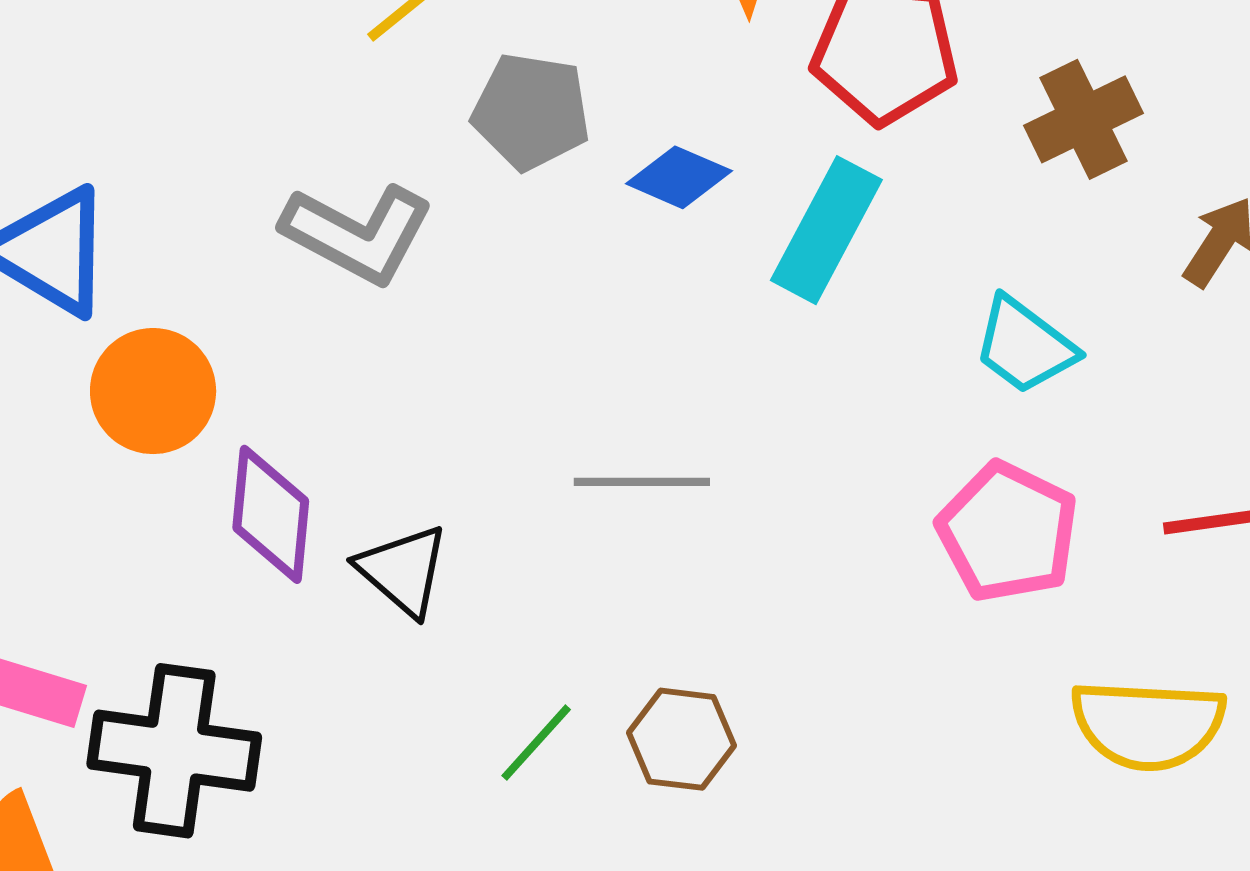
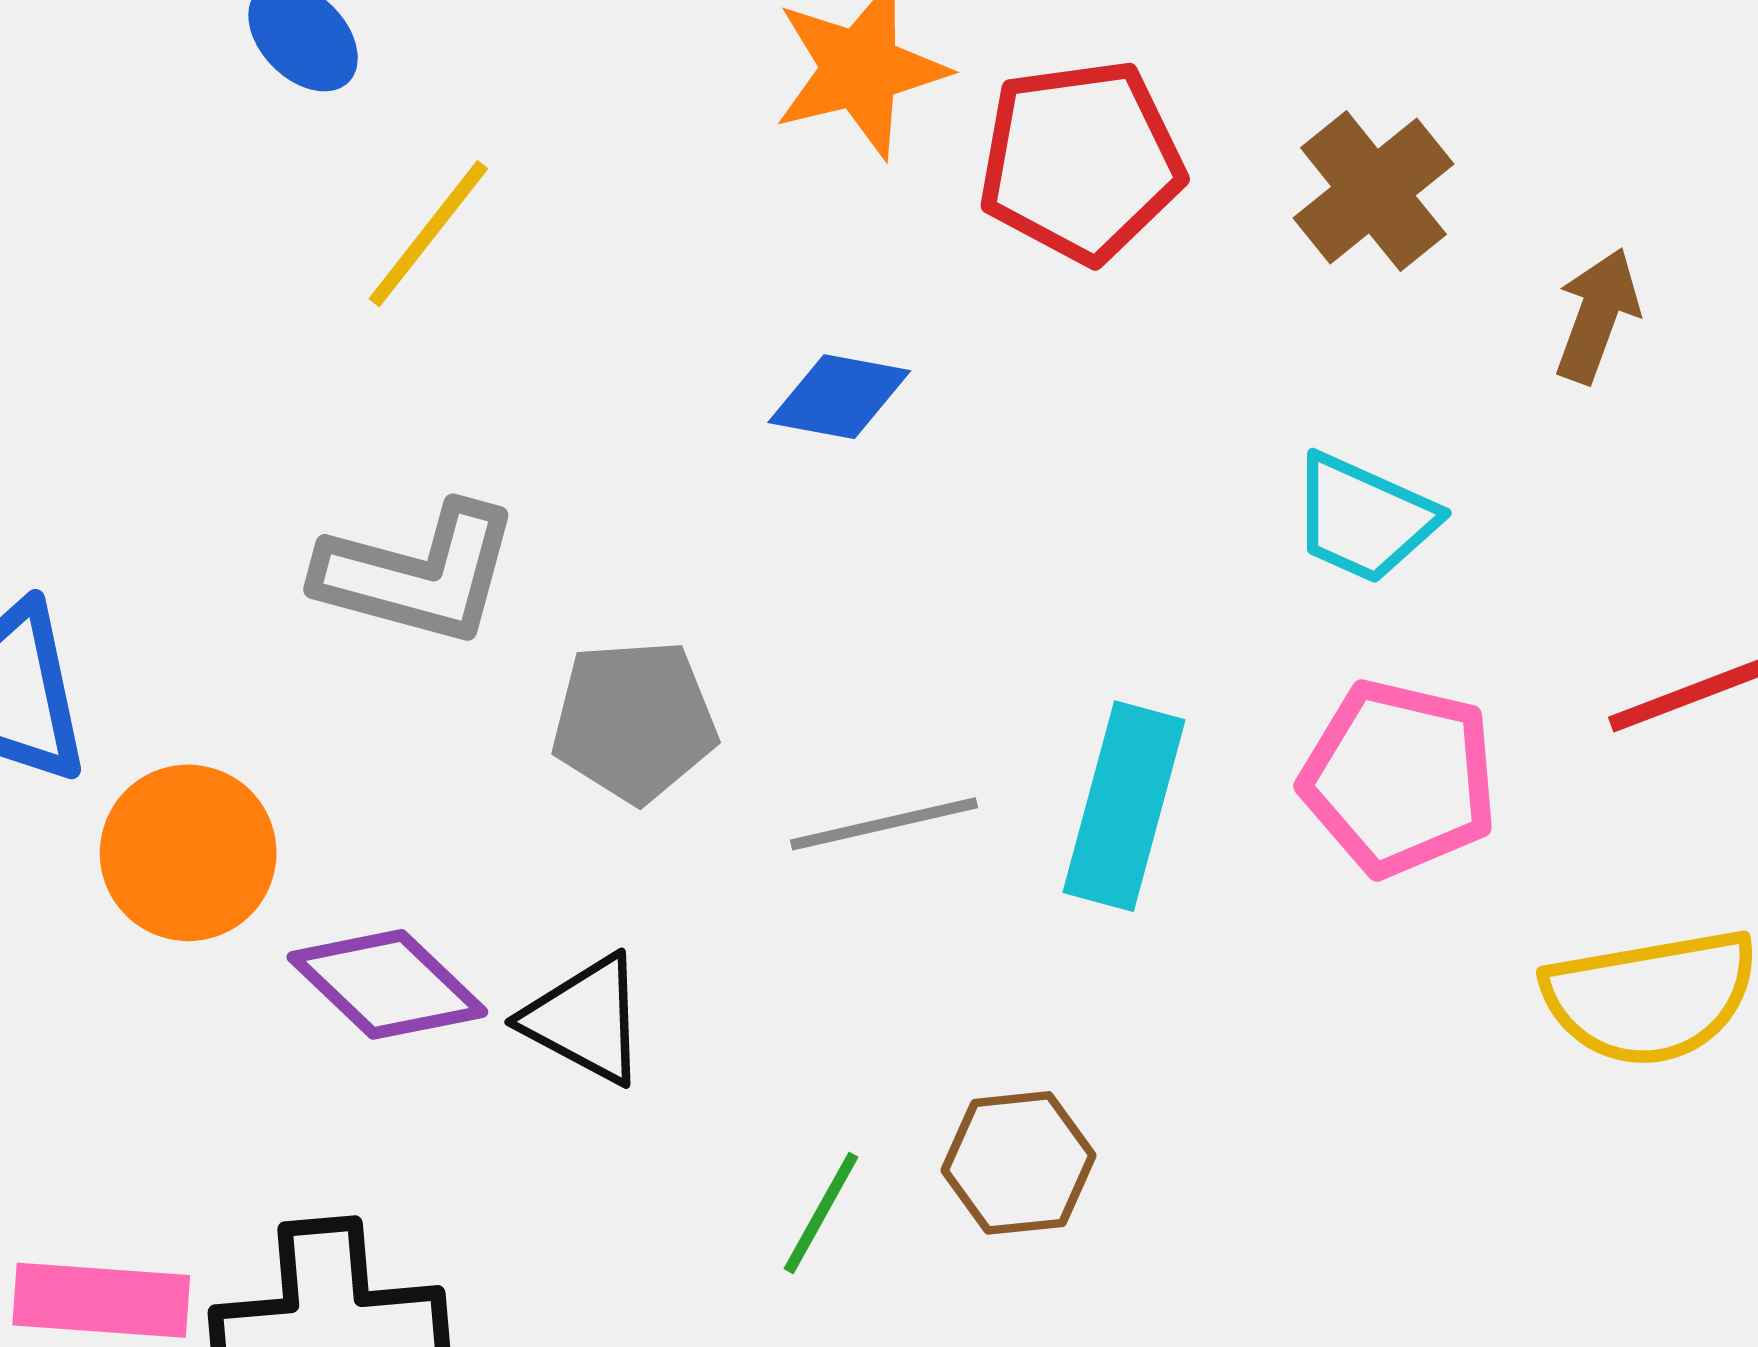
gray pentagon: (531, 111) -> (634, 721), moved
cyan rectangle: (826, 230) -> (1124, 806), moved
purple diamond: (271, 514) -> (387, 984), turned -39

